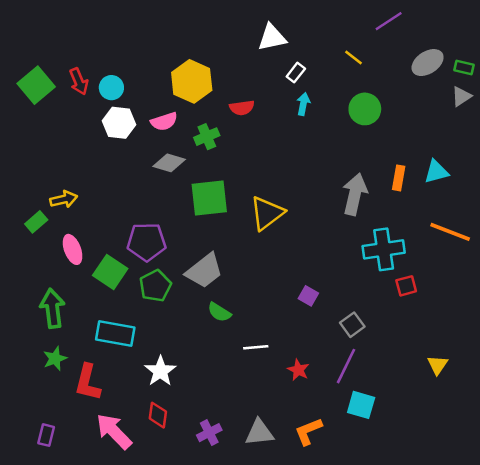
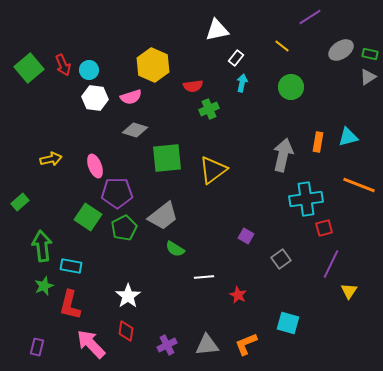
green cross: (207, 137) -> (209, 109), moved
green rectangle: (36, 222) -> (20, 202), moved
pink ellipse: (73, 249) -> (95, 166), moved
cyan rectangle: (115, 333) -> (71, 266), moved, size x0.7
purple line: (346, 366) -> (331, 264), moved

